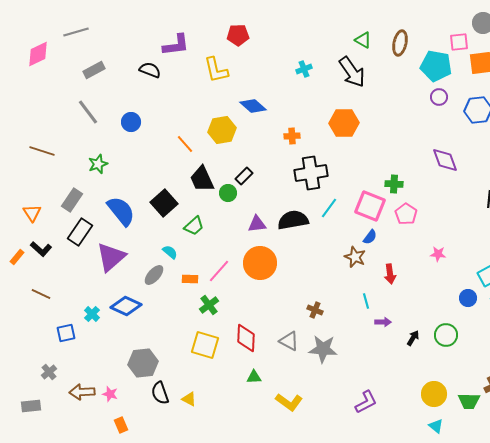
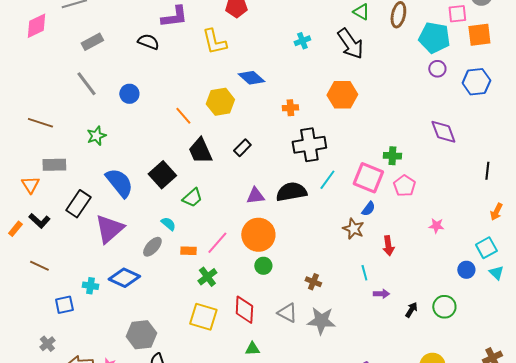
green circle: (228, 193) -> (263, 266), moved
gray rectangle: (72, 200) -> (54, 165), moved, turned 55
cyan cross: (92, 314) -> (90, 286), turned -35

